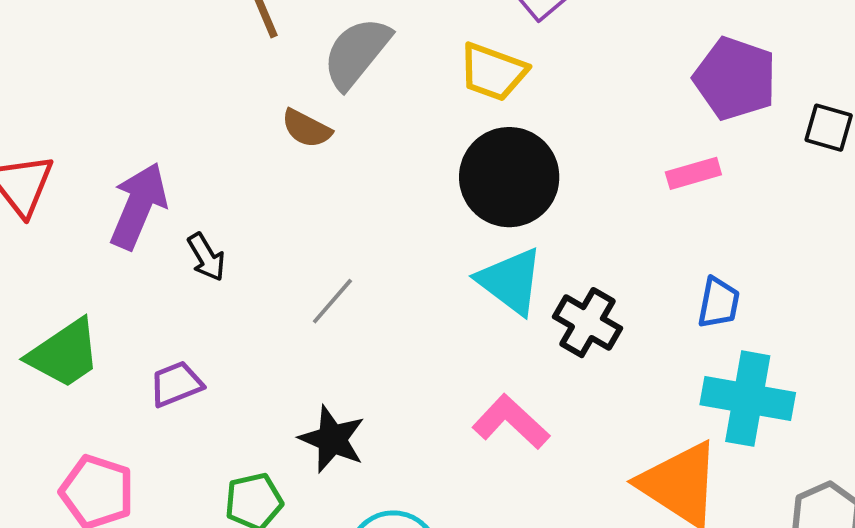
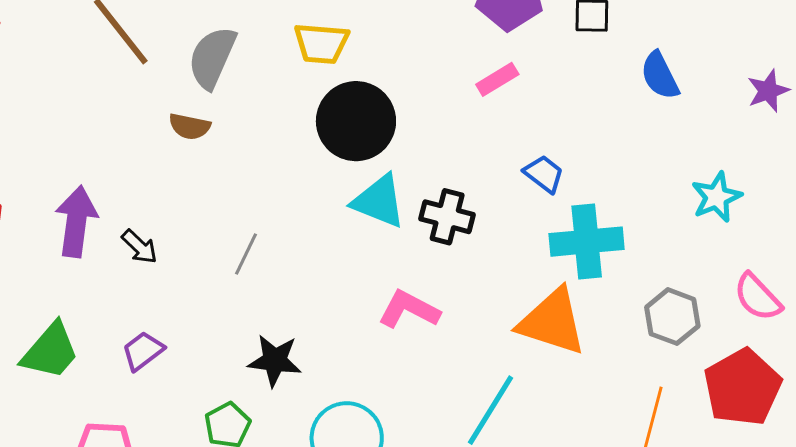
blue trapezoid: (719, 303) -> (544, 174), turned -48

